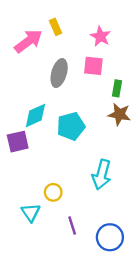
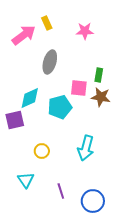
pink star: (100, 36) -> (85, 31), turned -30
pink square: (93, 66) -> (79, 88), moved
yellow circle: (53, 192) -> (42, 151), moved

